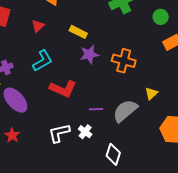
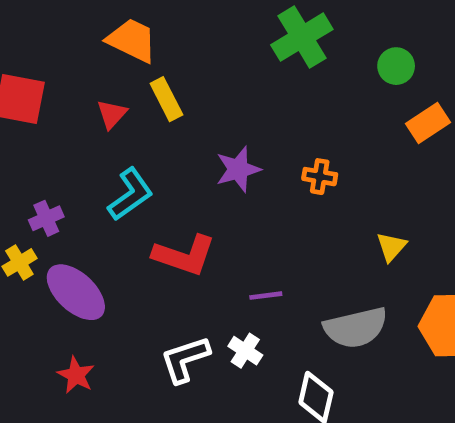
yellow rectangle: (78, 32) -> (166, 99), moved, turned 42
orange cross: (124, 61) -> (320, 177), size x0.6
gray semicircle: (125, 111) -> (356, 328), moved, turned -148

